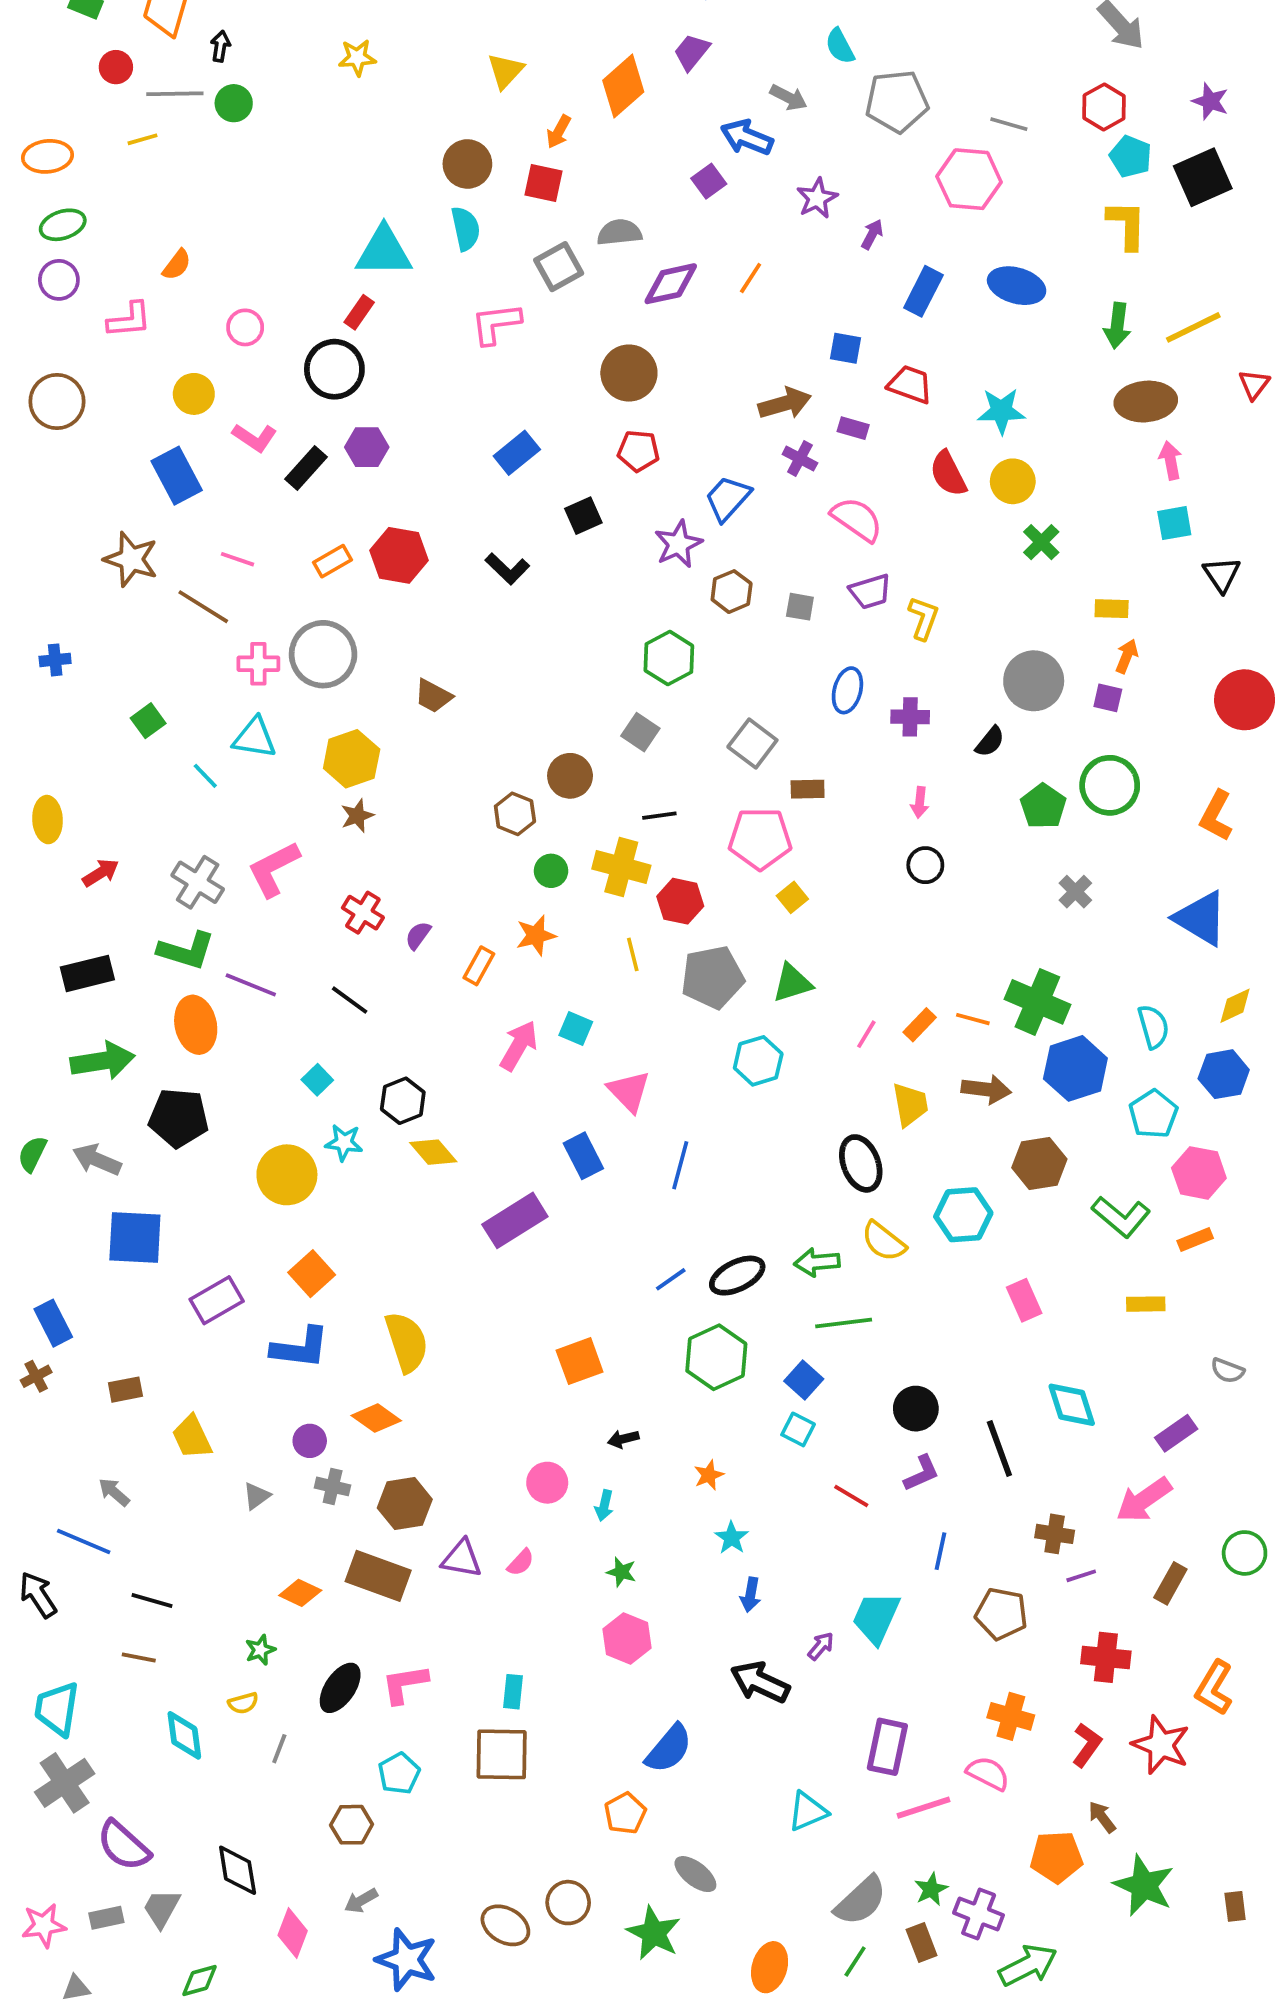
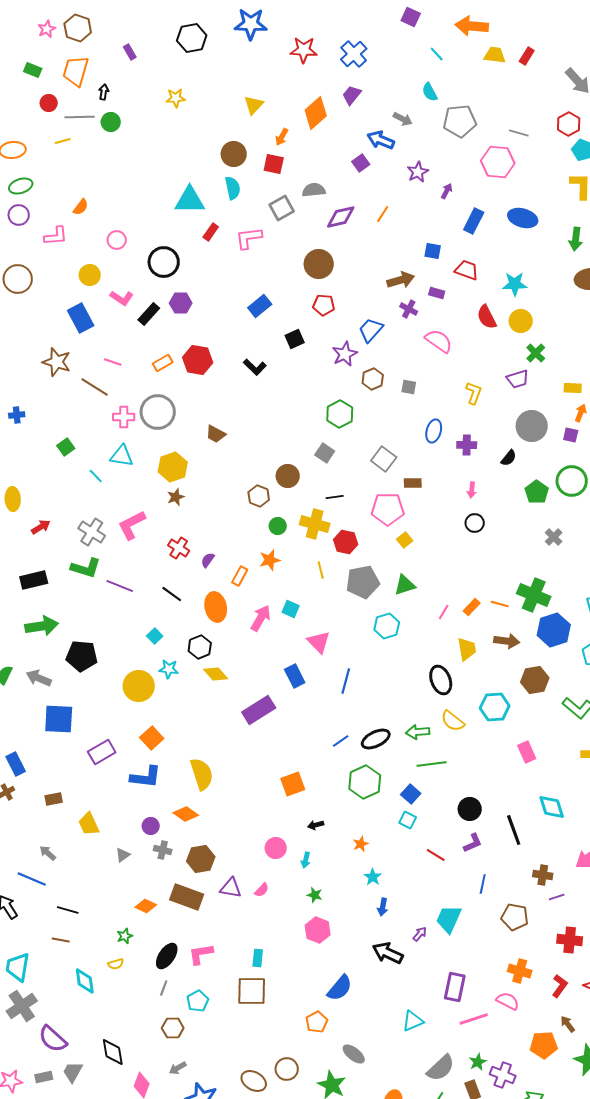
red rectangle: (359, 312) -> (211, 232), moved
purple trapezoid: (870, 592) -> (518, 379), moved
orange ellipse: (196, 1025) -> (216, 607), moved
gray line: (279, 1749) -> (164, 988), moved

